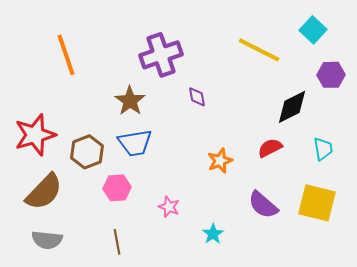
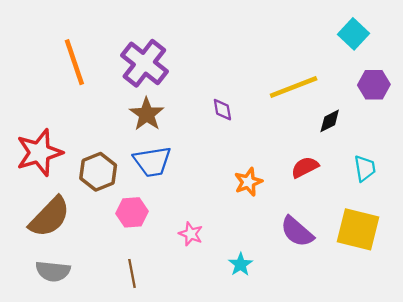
yellow line: (259, 50) -> (294, 87), moved, turned -48
purple cross: (161, 55) -> (144, 63), moved, turned -33
black diamond: (292, 107) -> (330, 121), size x0.6

